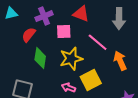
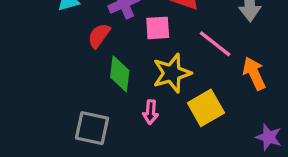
pink arrow: (69, 88) -> (151, 112), moved, turned -104

